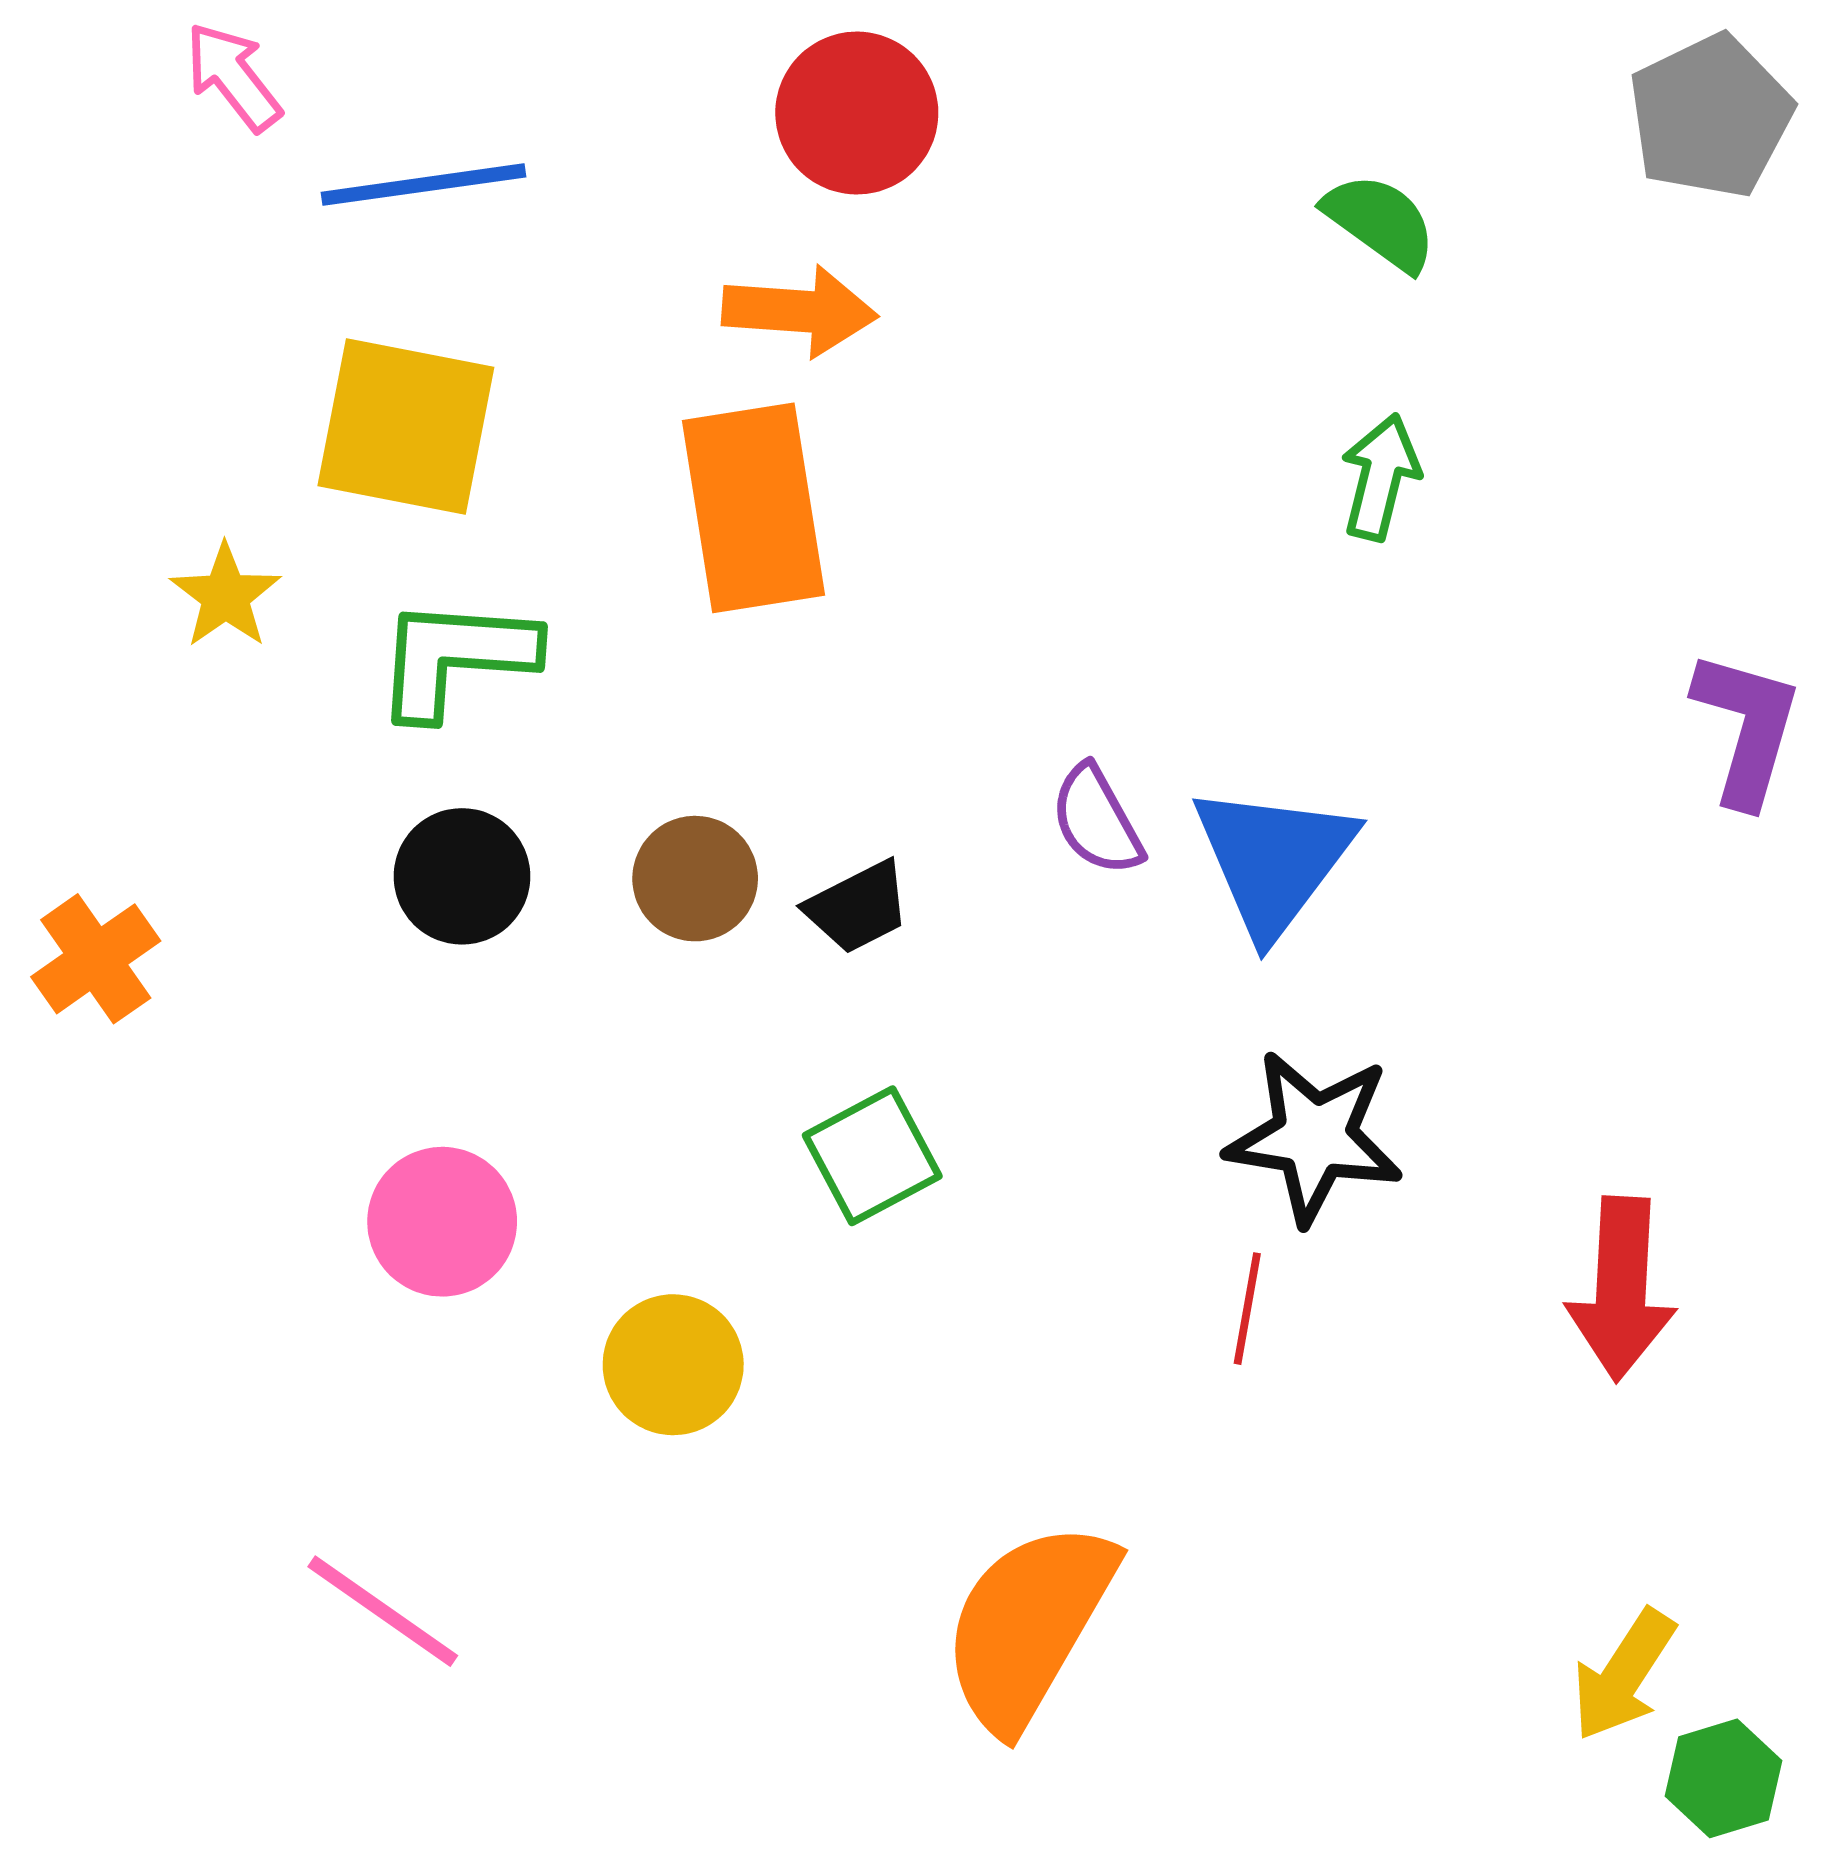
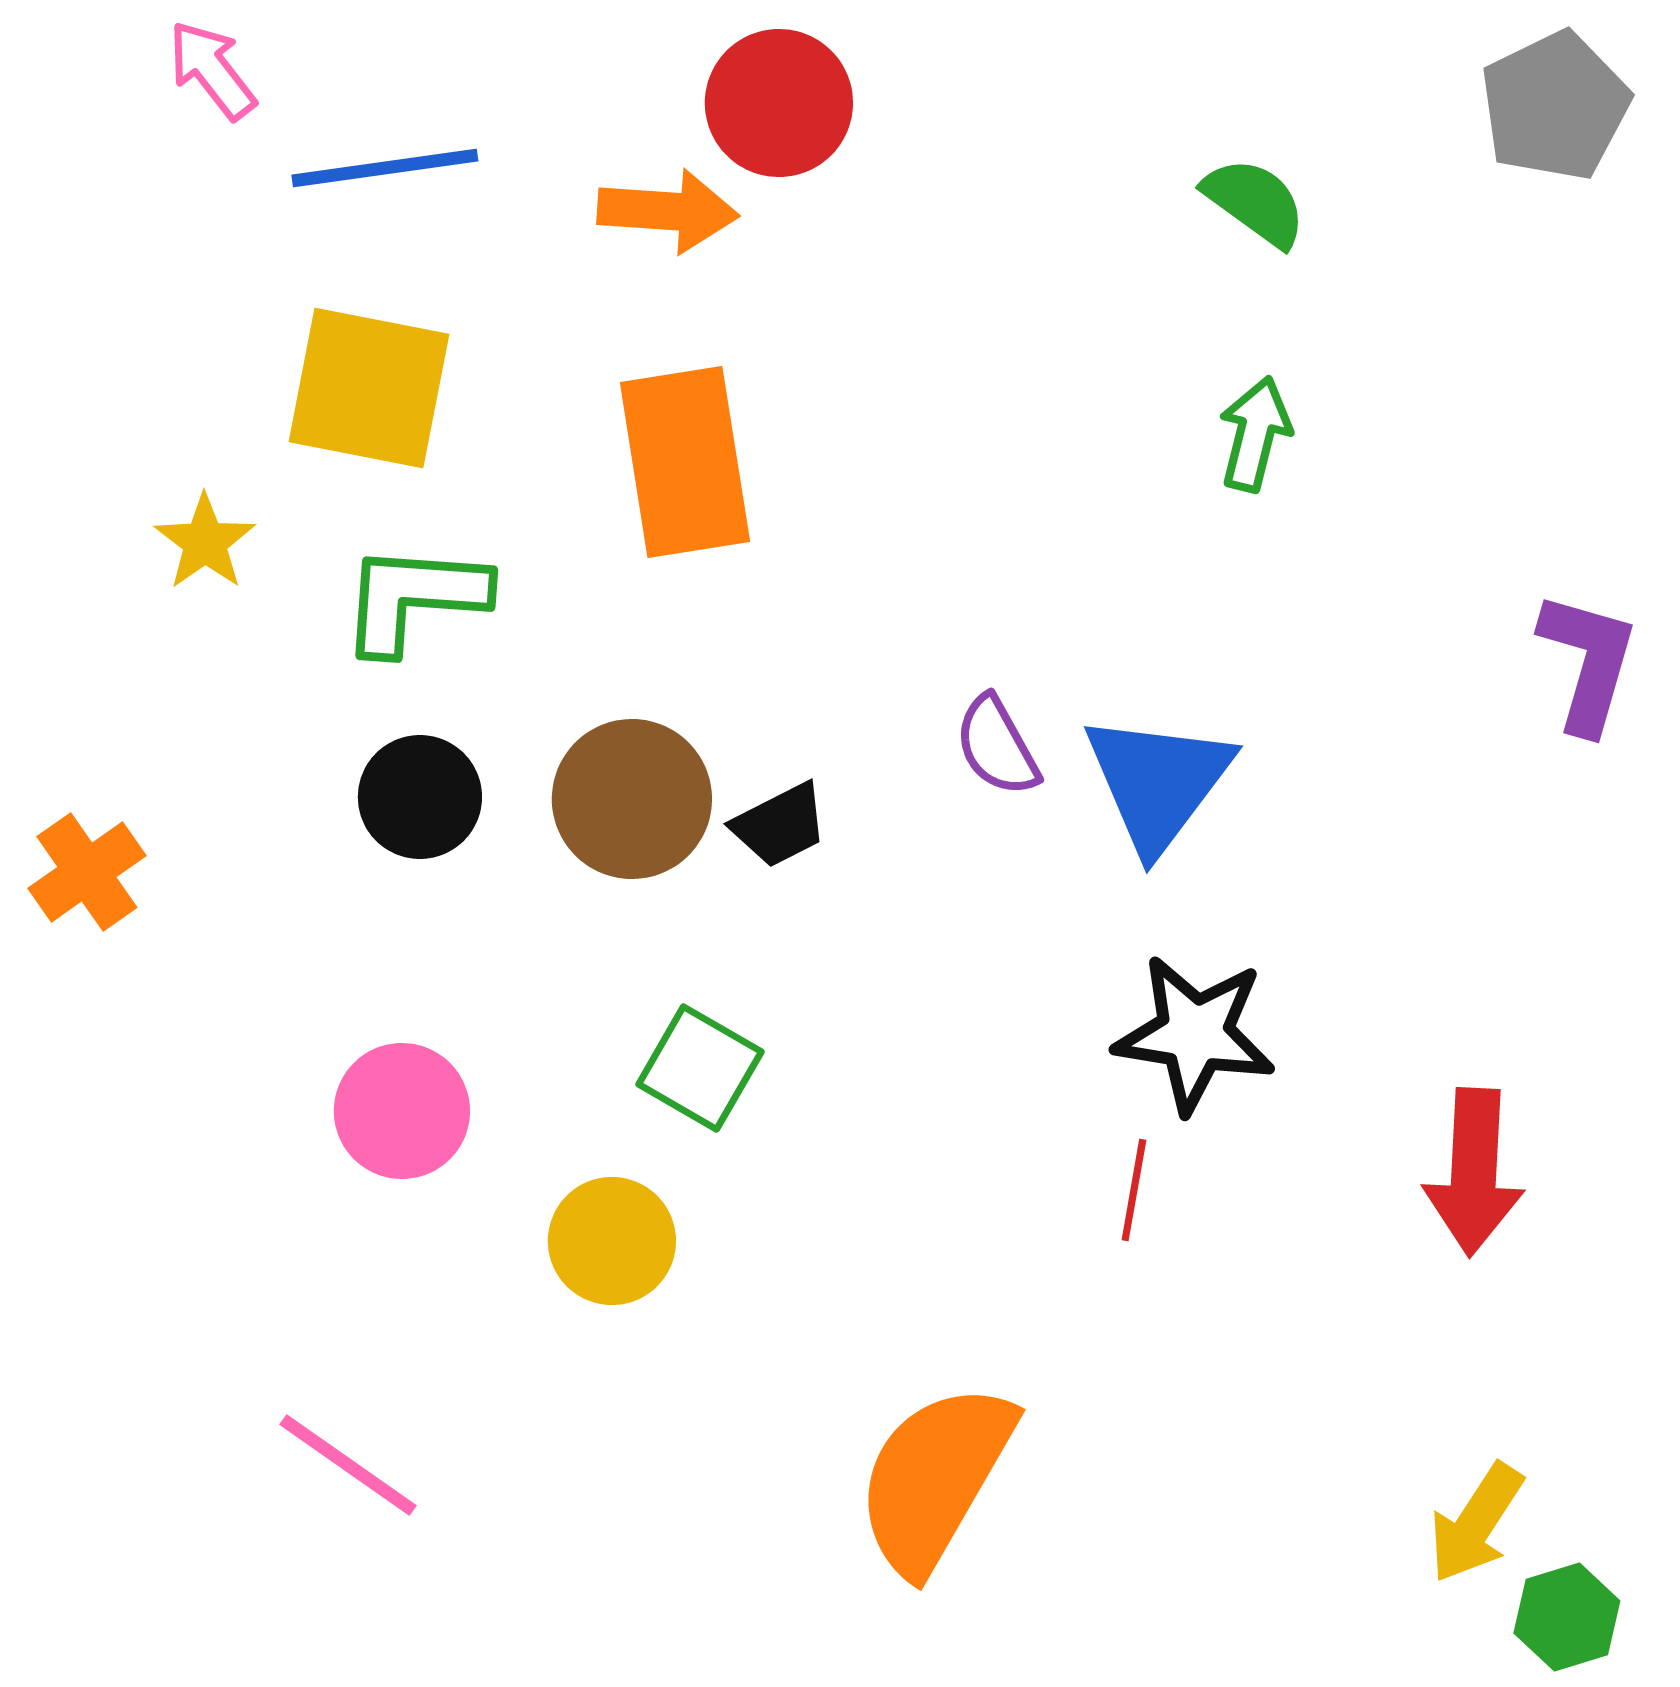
orange arrow: (800, 311) -> (668, 211), moved
brown circle: (695, 879) -> (632, 799), size x1.4
green square: (872, 1156) -> (700, 1068), moved, turned -32

